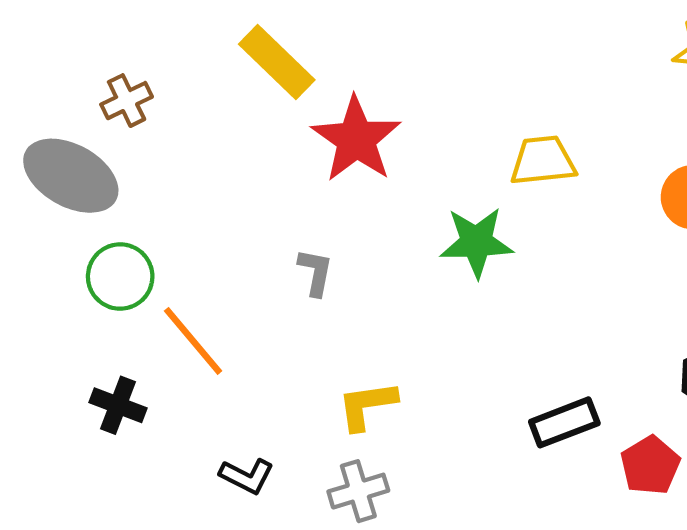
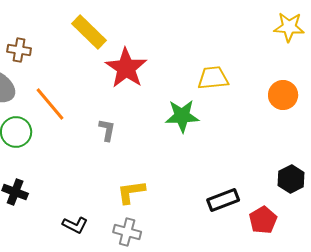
brown cross: (127, 101) -> (19, 50), turned 35
orange line: (193, 341) -> (50, 104), moved
gray cross: (358, 491) -> (127, 232), turned 32

